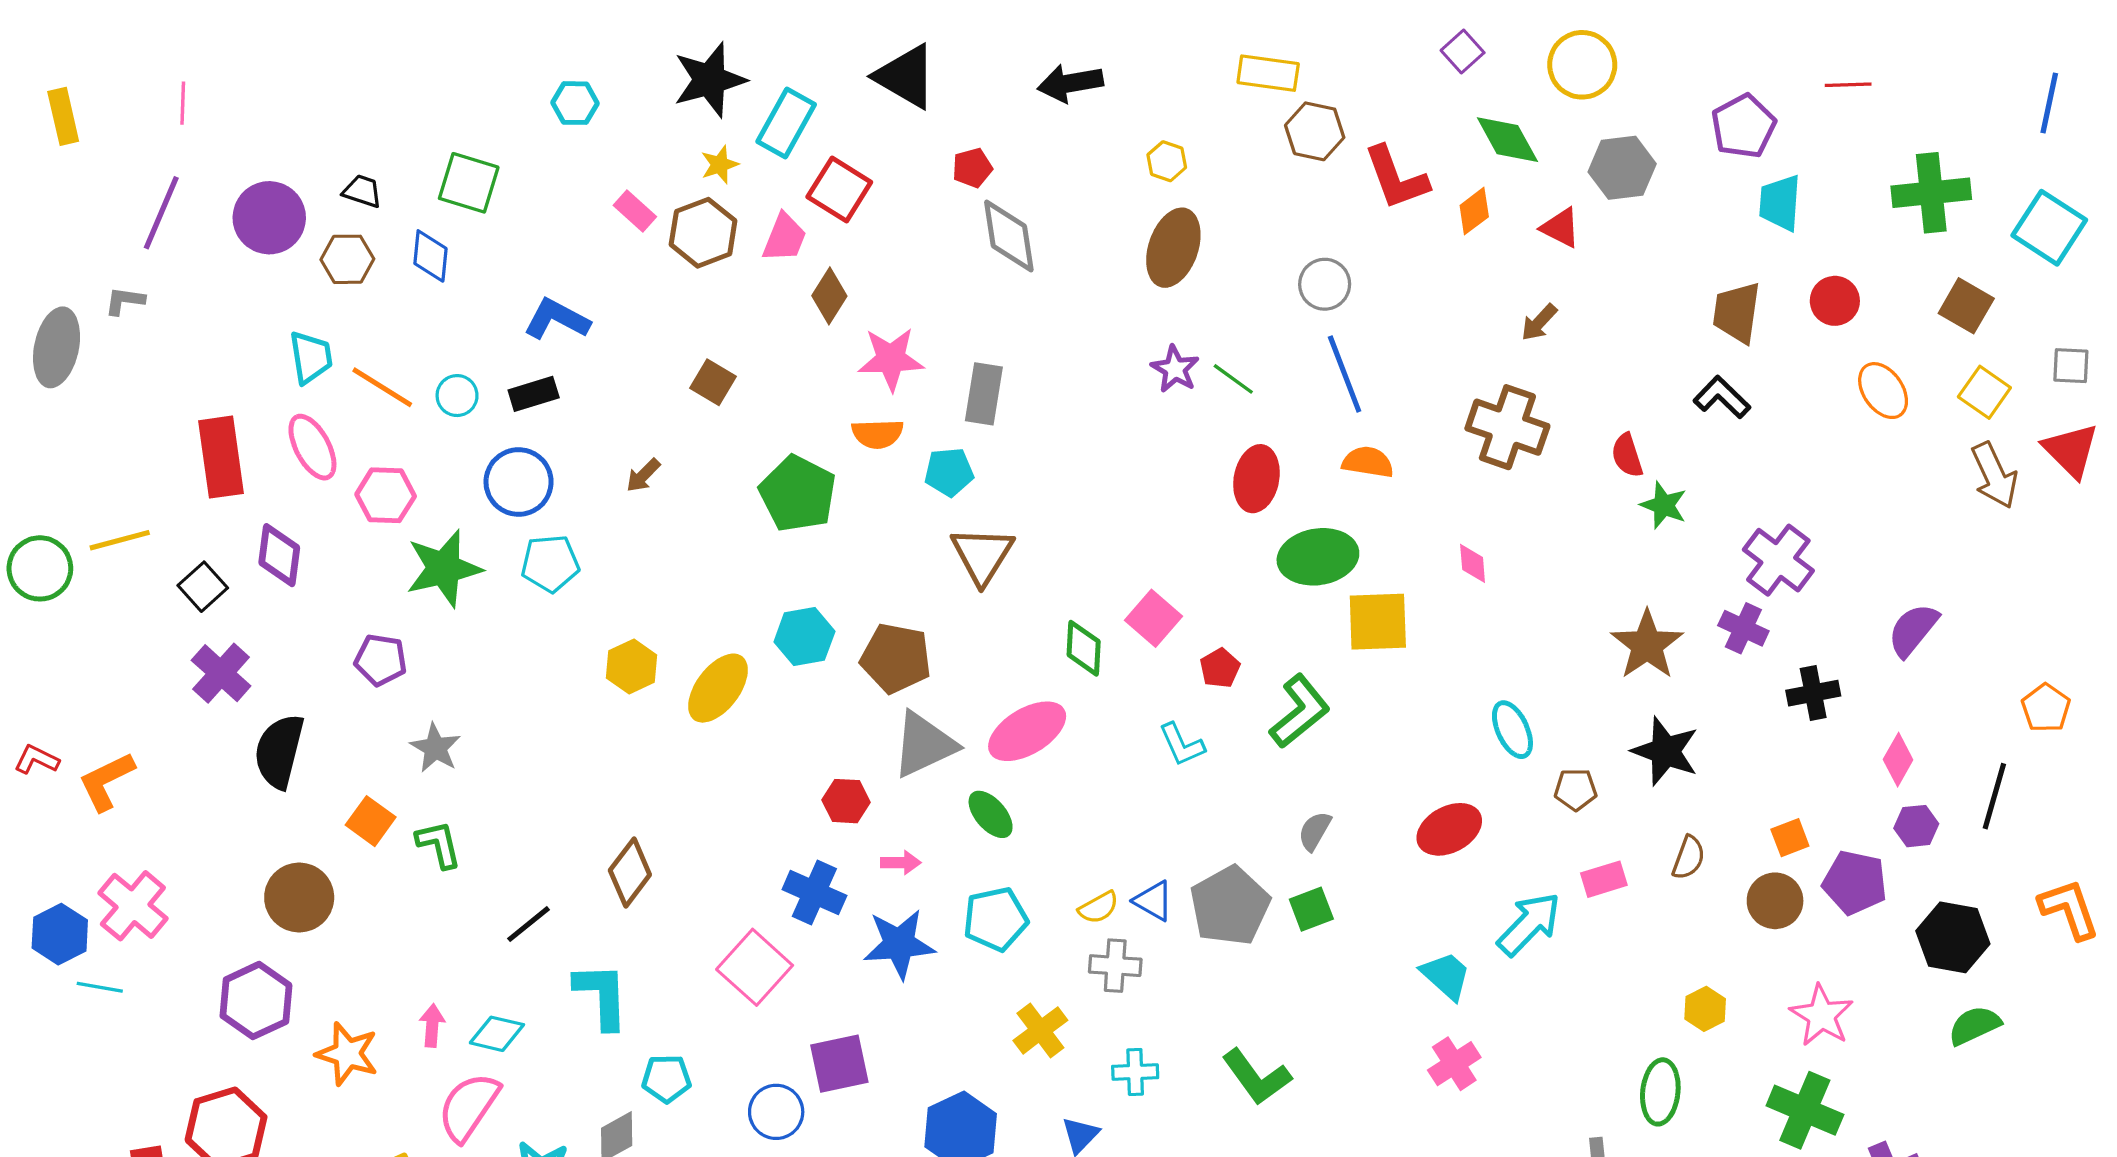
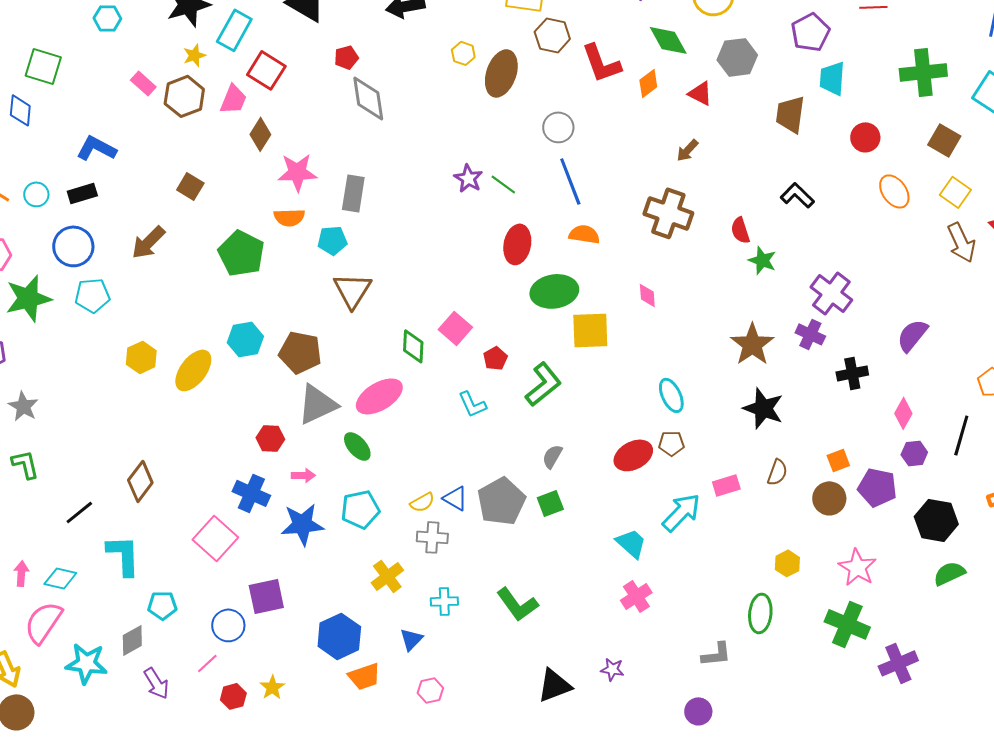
brown ellipse: (1173, 248) -> (501, 73), moved
brown trapezoid: (1737, 312) -> (790, 114), moved
brown arrow: (643, 475) -> (148, 242), size x1.6
brown pentagon: (1576, 789) -> (671, 443), moved

